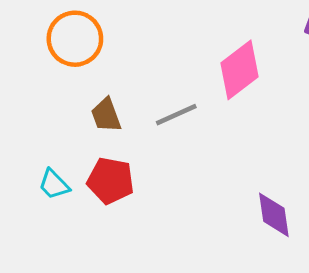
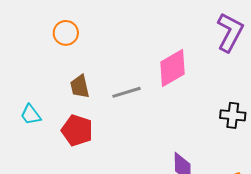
orange circle: (75, 39) -> (66, 33), size x0.7
cyan trapezoid: (54, 184) -> (31, 115), moved

